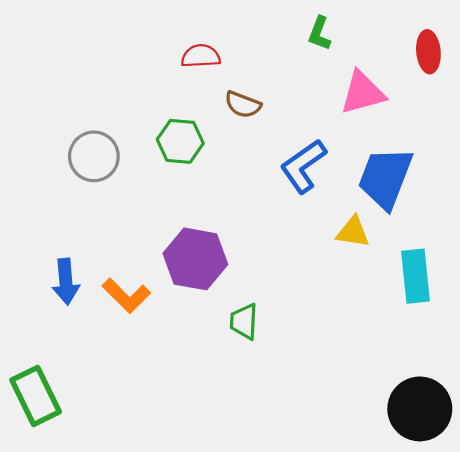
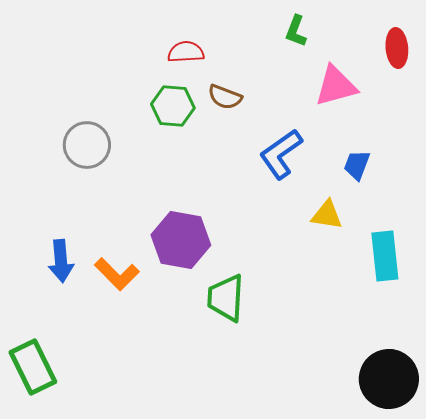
green hexagon: (180, 141) -> (173, 106), moved
blue trapezoid: (385, 178) -> (357, 165), size x0.5
green trapezoid: (244, 322) -> (226, 298), size x1.4

